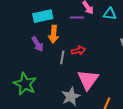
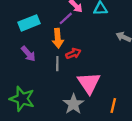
purple line: (77, 18) -> (66, 18), turned -32
orange arrow: (54, 34) -> (58, 38), moved

